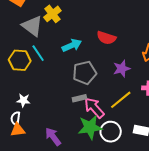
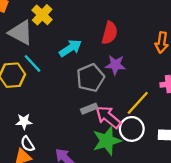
red semicircle: (106, 38) -> (110, 33), turned -84
purple star: (122, 69) -> (115, 65), moved, turned 30
white semicircle: (15, 118) -> (27, 144), moved, turned -32
white circle: (111, 132) -> (132, 129), moved

